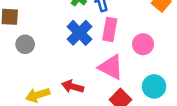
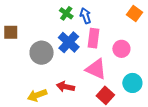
gray circle: (25, 44) -> (42, 53), moved, size x1.5

